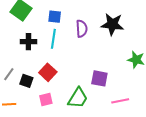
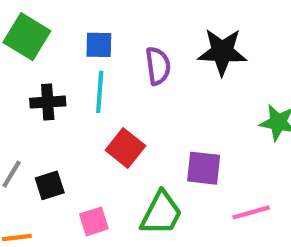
red square: (48, 72) -> (125, 148), moved
black square: (26, 81) -> (50, 185), turned -32

